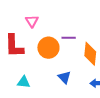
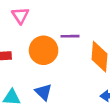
blue triangle: (64, 77) -> (43, 92), moved

